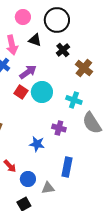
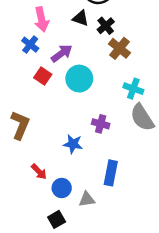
black triangle: (35, 40) -> (81, 18), moved
brown cross: (84, 68) -> (120, 48), moved
red square: (21, 92) -> (43, 76), moved
cyan cross: (74, 100) -> (133, 89), moved

